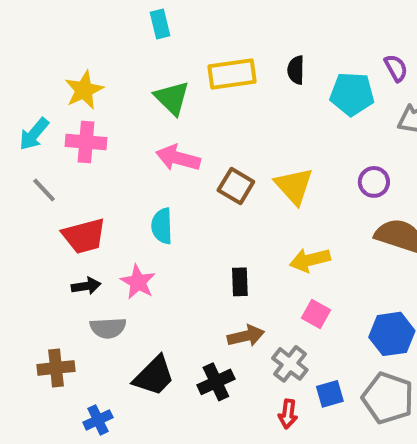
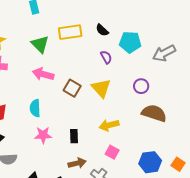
purple semicircle: (396, 68) -> (106, 57), moved
black semicircle: (296, 70) -> (102, 30), turned -48
pink star: (138, 282) -> (43, 135), moved, turned -30

